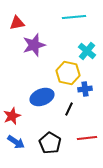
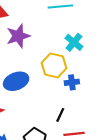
blue ellipse: (42, 97) -> (16, 81), moved
black line: (69, 109) -> (60, 115), moved

